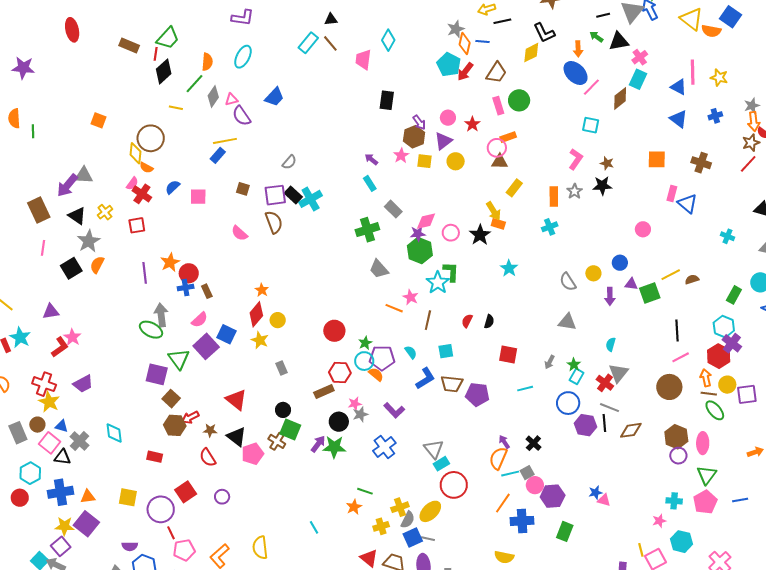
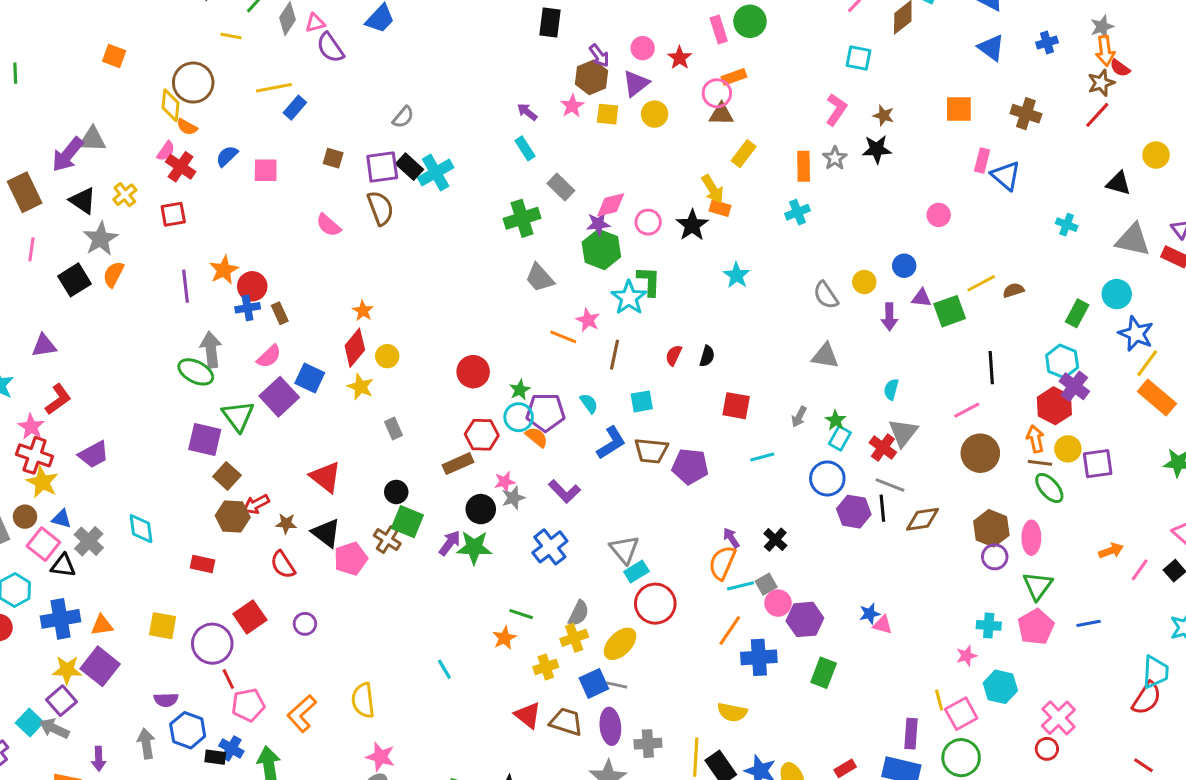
yellow line: (225, 141) -> (274, 88), moved
pink star: (72, 337) -> (31, 427), moved
pink line: (681, 357) -> (967, 410), moved
gray semicircle: (408, 520) -> (579, 613), moved

